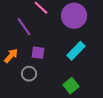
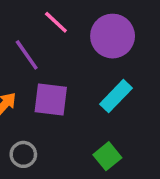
purple square: (38, 53) -> (51, 100), size x1.5
gray circle: (29, 74) -> (23, 154), moved

